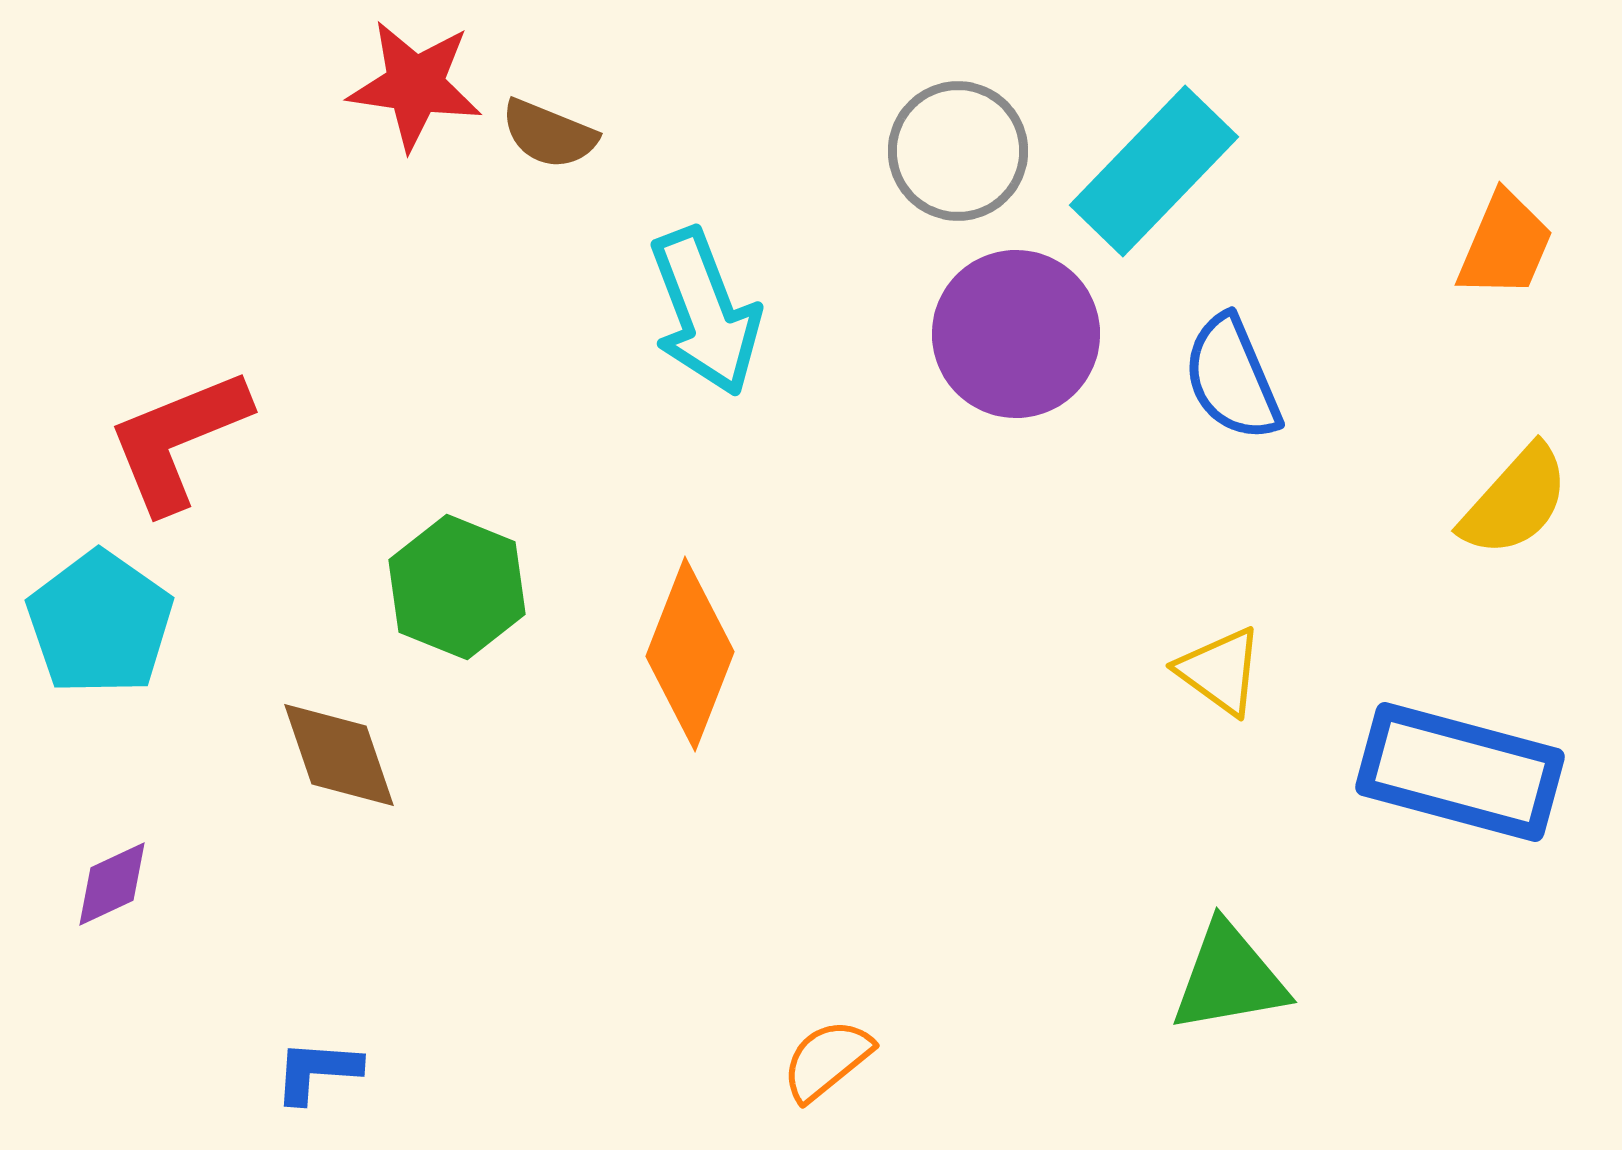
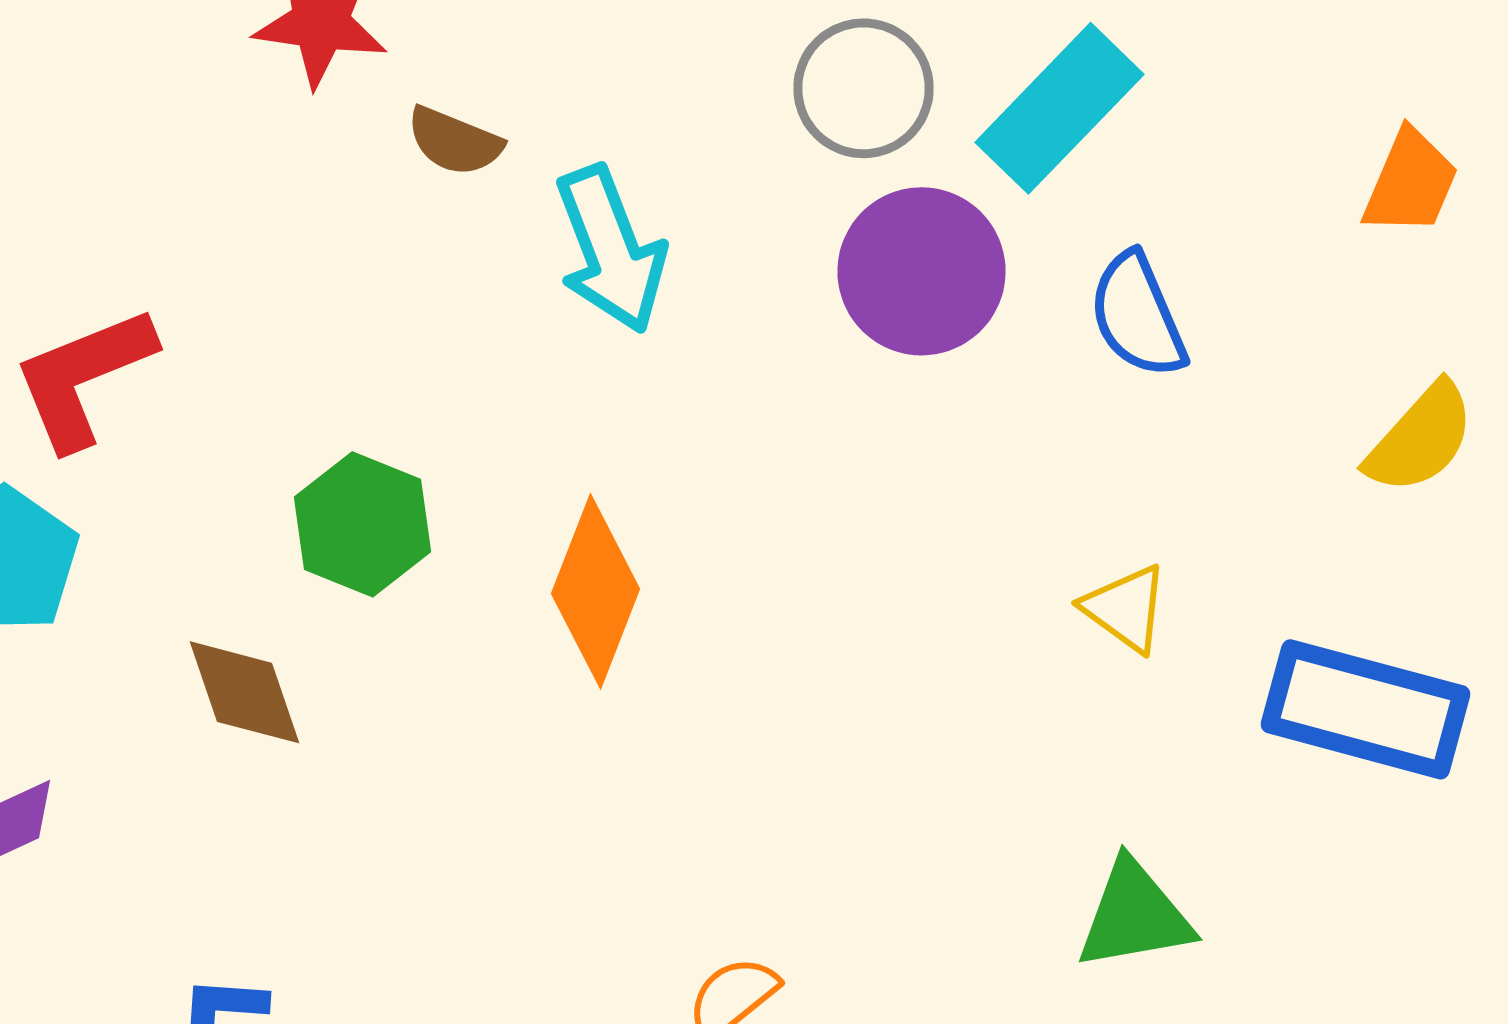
brown semicircle: (549, 134) -> (454, 141), moved

